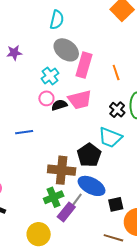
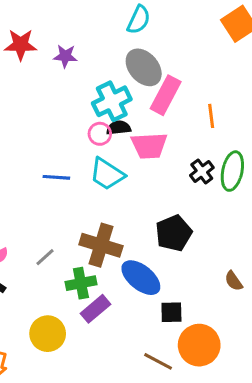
cyan cross: (50, 76) -> (112, 101), size x1.4
black semicircle: (59, 105) -> (119, 128), moved
cyan trapezoid: (110, 138) -> (107, 174), moved
black pentagon: (89, 155) -> (174, 233), moved
gray line: (77, 200) -> (45, 257), moved

